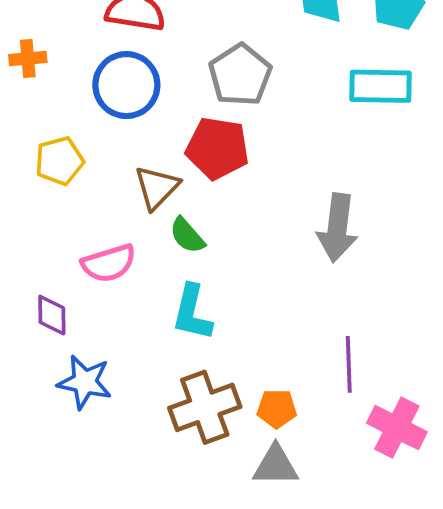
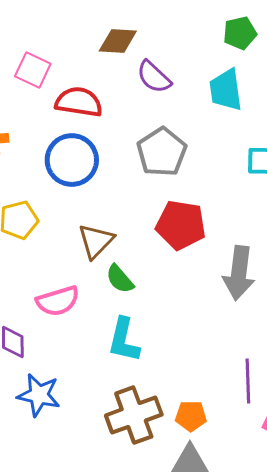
red pentagon: (217, 148) -> (181, 225), moved

